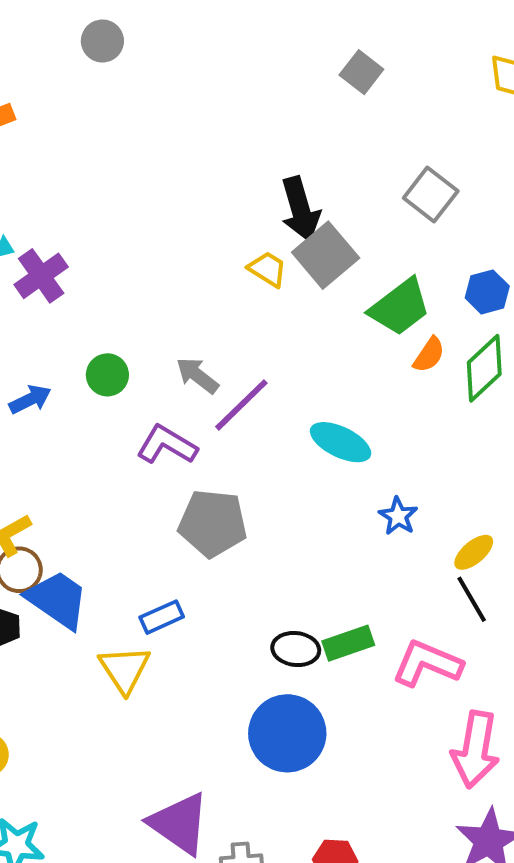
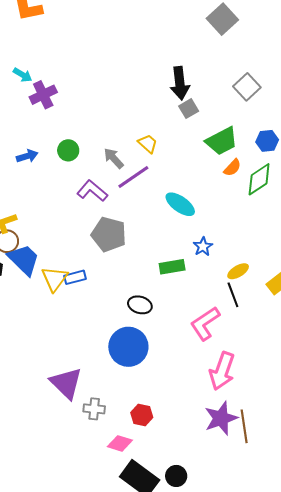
gray square: (361, 72) -> (222, 19), size x1.4
gray square: (326, 255) -> (189, 109), size x0.6
yellow trapezoid: (267, 269) -> (148, 144), moved
green rectangle: (348, 643) -> (172, 267), moved
pink L-shape: (427, 663) -> (205, 323), turned -66
yellow triangle: (125, 669) -> (55, 279), moved

